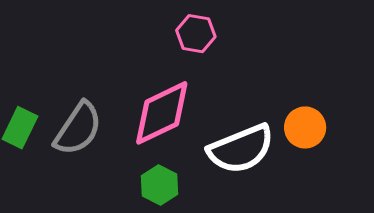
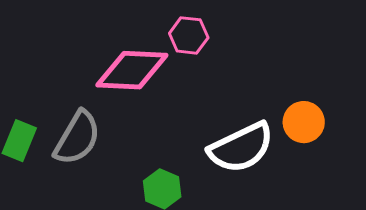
pink diamond: (162, 113) -> (132, 70), moved, turned 32

